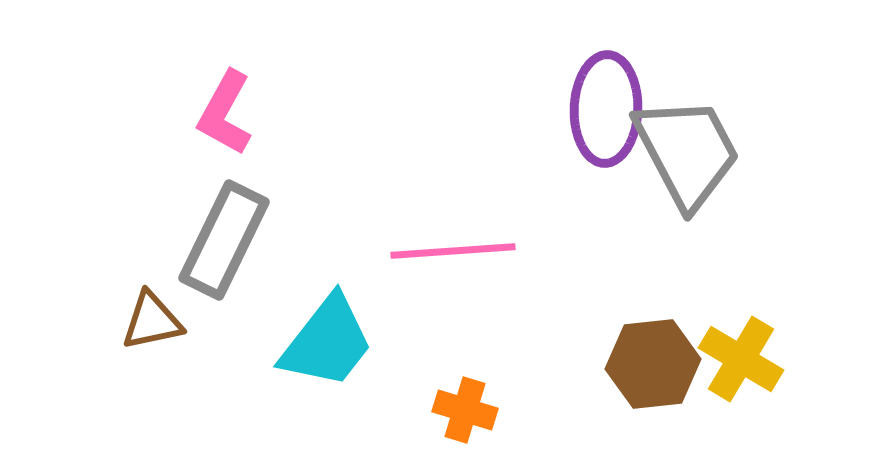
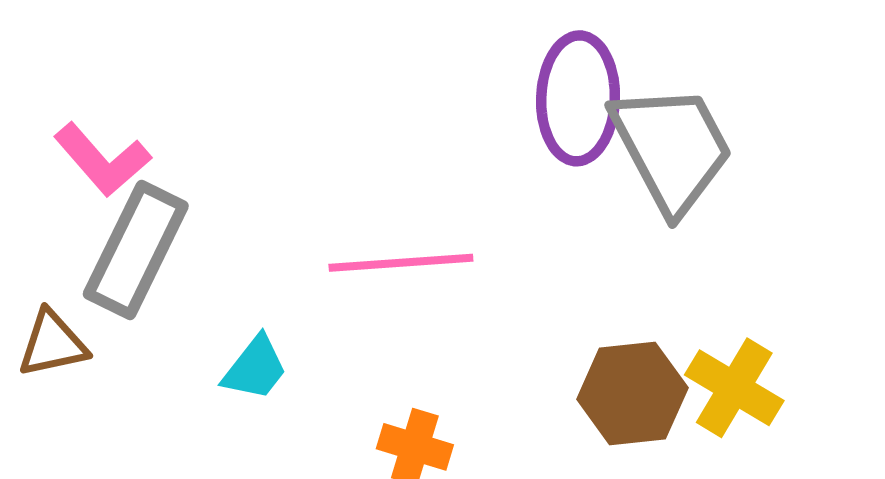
pink L-shape: (225, 113) -> (102, 160), moved, turned -70
cyan trapezoid: (327, 342) -> (255, 368), size x0.6

